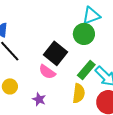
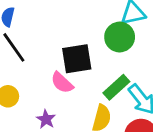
black square: (56, 53) -> (77, 59), turned 35

